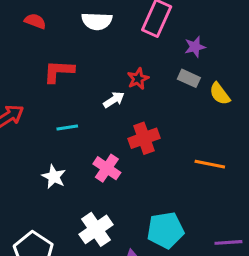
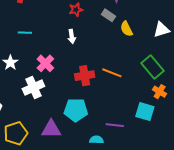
white arrow: (114, 100) -> (72, 36), moved, turned 104
red cross: (144, 138) -> (85, 76), moved
white cross: (96, 229) -> (33, 88), moved

